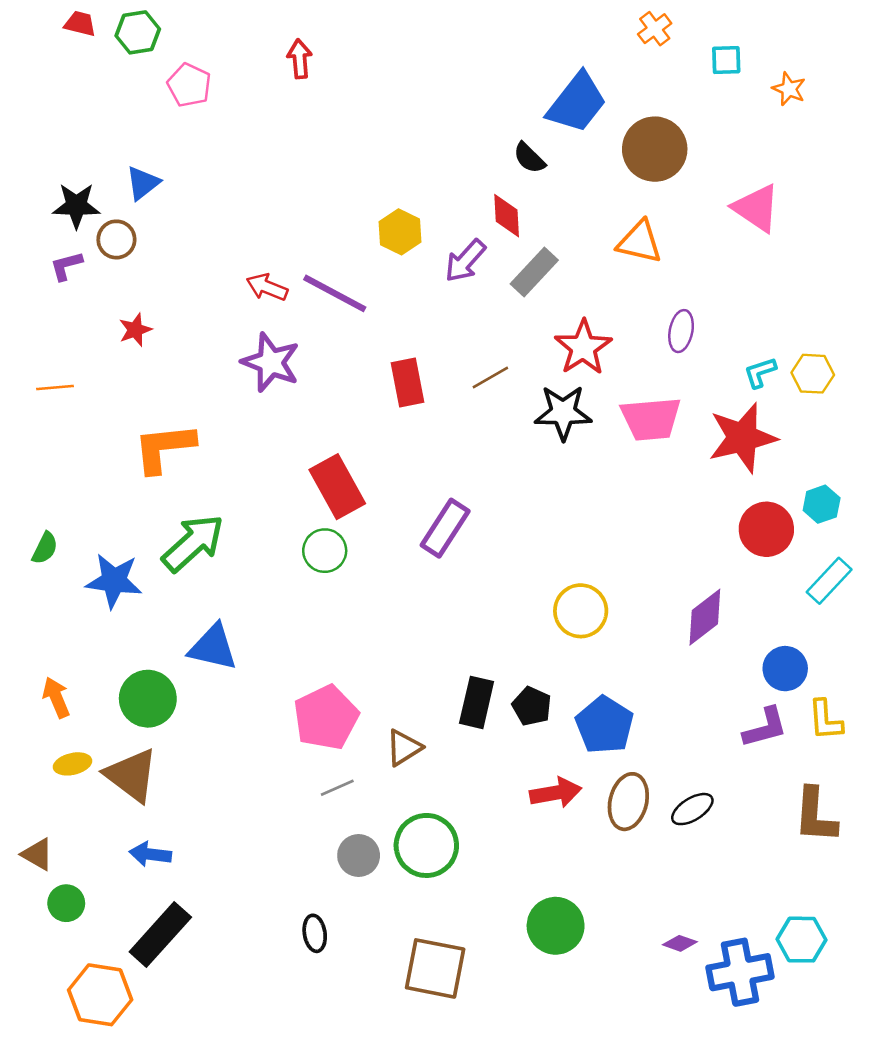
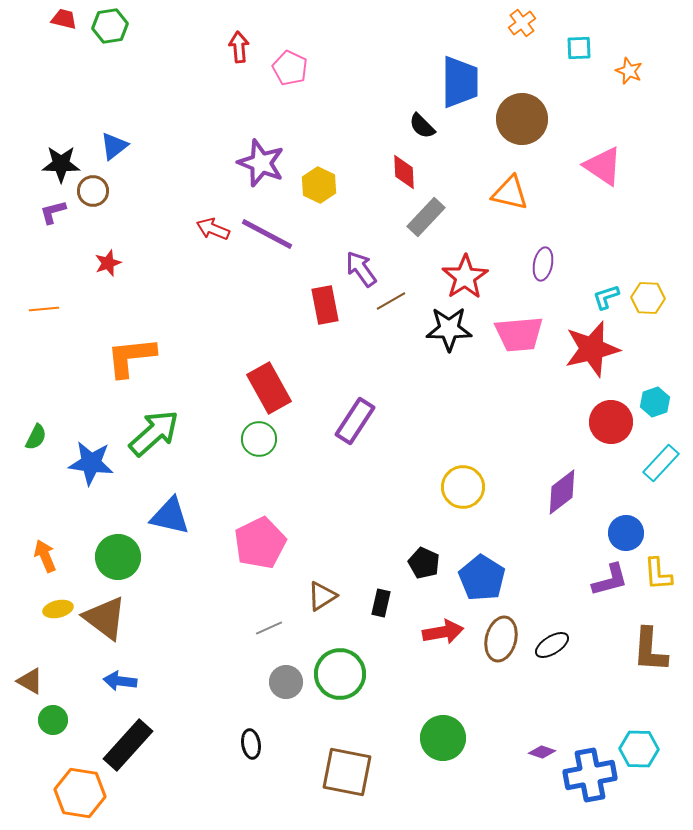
pink pentagon: (189, 85) -> (290, 68), moved
blue trapezoid: (577, 103) -> (460, 82), turned -38
purple arrow: (465, 261) -> (361, 269), moved, turned 102
purple star: (271, 362) -> (261, 163), moved
black rectangle: (477, 702) -> (381, 603), moved, size x0.7
pink pentagon: (326, 717) -> (260, 543), moved

